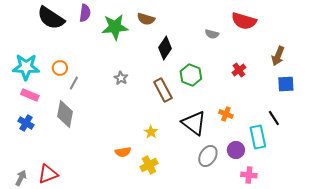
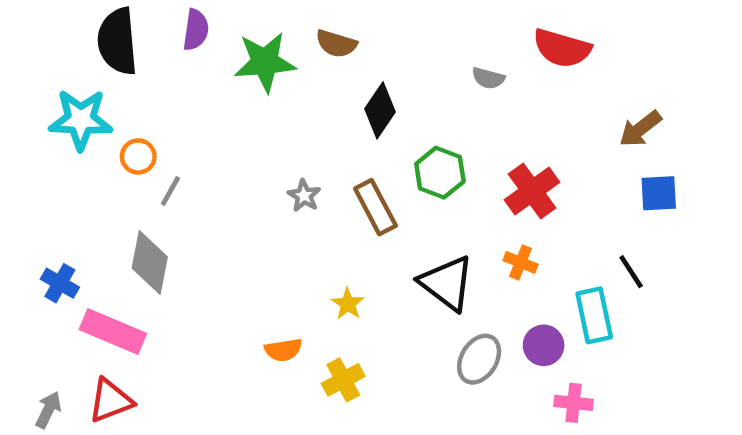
black semicircle: (51, 18) -> (117, 41), turned 52
brown arrow: (278, 56) -> (640, 129), turned 30
cyan star: (26, 67) -> (81, 120), moved
red cross: (239, 70) -> (532, 191), moved, size x1.6
gray star: (121, 78) -> (304, 196), moved
pink rectangle: (30, 95) -> (113, 332), moved, size x1.5

